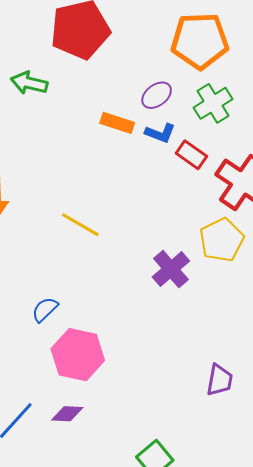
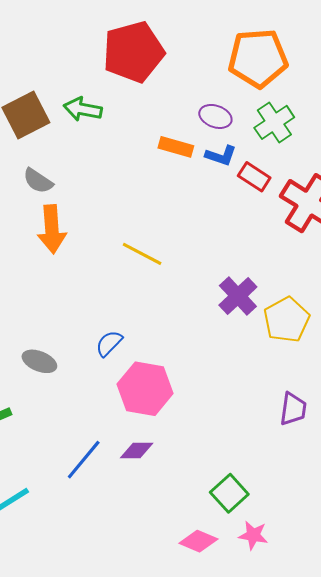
purple ellipse: (157, 95) -> (215, 116), turned 60
yellow pentagon: (222, 240) -> (287, 320), moved

